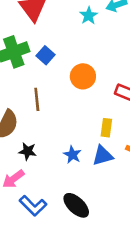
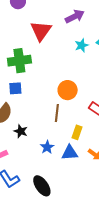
blue square: (45, 55) -> (15, 88), moved, turned 32
brown line: (37, 99) -> (57, 113), moved
black star: (28, 151) -> (21, 131), moved

